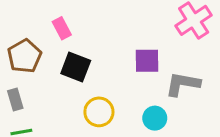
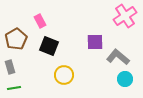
gray L-shape: (183, 84) -> (118, 57), turned 30
cyan circle: (155, 118) -> (125, 79), moved

